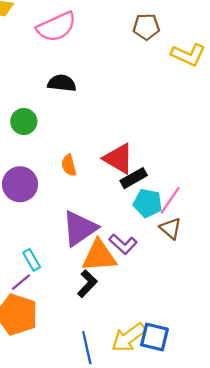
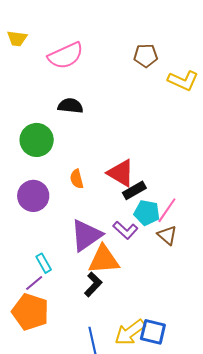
green circle: (24, 121) -> (37, 140), size x1.4
purple L-shape: (123, 244) -> (125, 230), moved

